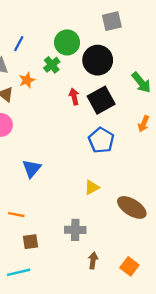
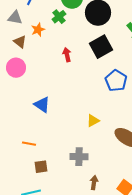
red arrow: (74, 97) -> (67, 55), moved
blue pentagon: (101, 140) -> (116, 81), moved
blue triangle: (32, 169) -> (42, 105), turned -36

